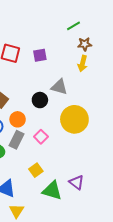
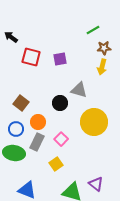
yellow square: (36, 170) -> (56, 164), moved

